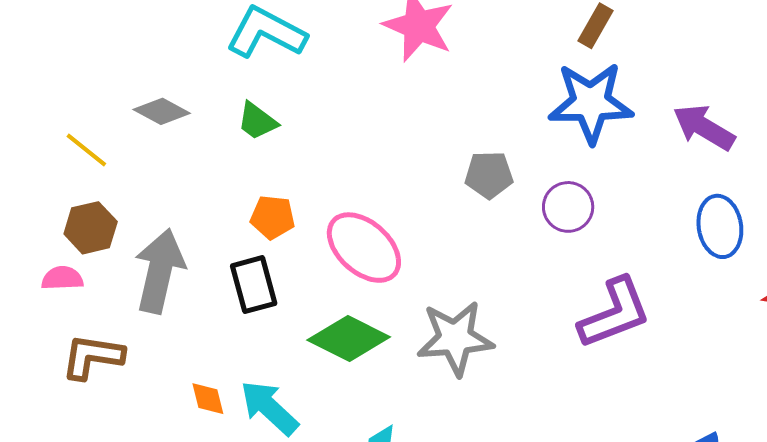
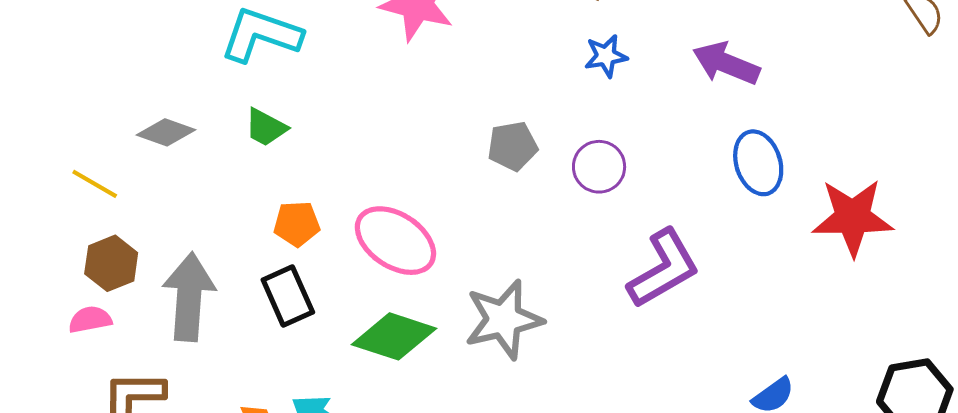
blue star: (591, 103) -> (606, 56), size x0.5

